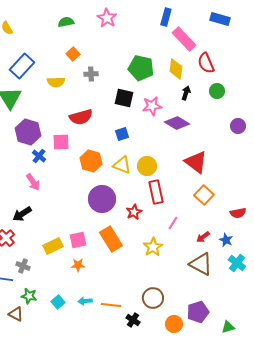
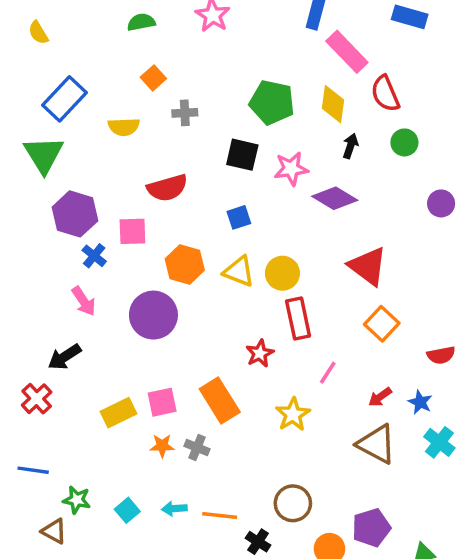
purple circle: (102, 199) -> (153, 315), moved
gray cross: (23, 266) -> (197, 448), moved

